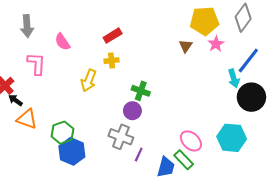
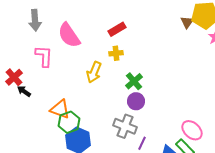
pink semicircle: (62, 42) -> (69, 35), size x1.5
brown triangle: (186, 46) -> (187, 22), moved
green cross: (141, 91) -> (134, 81), moved, turned 30
orange triangle: (27, 119) -> (60, 109), moved

